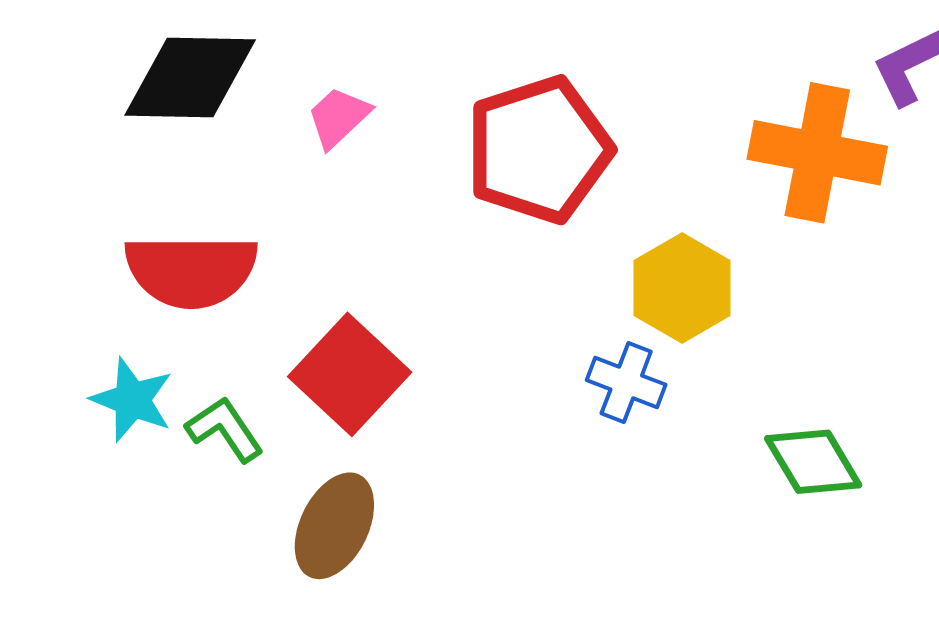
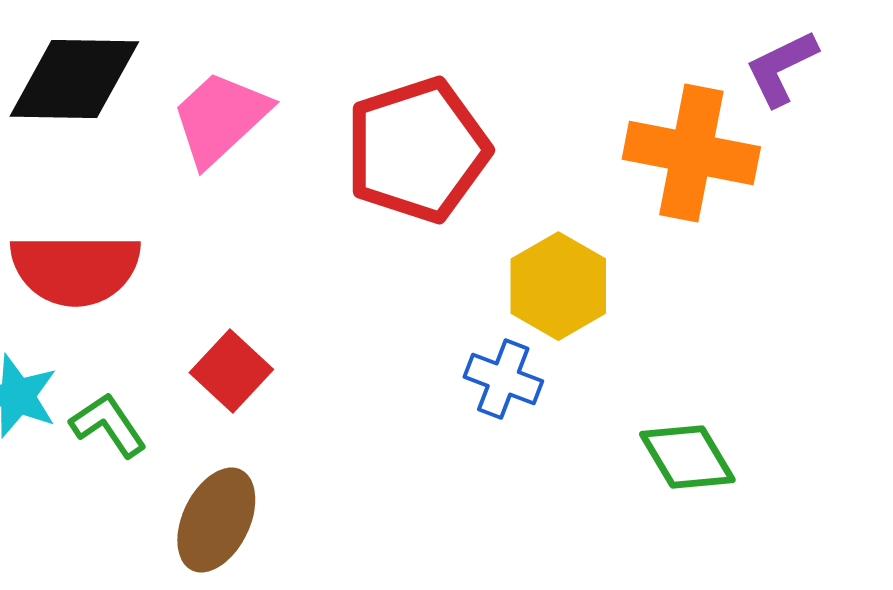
pink trapezoid: (338, 117) -> (220, 118), size x1.6
red square: (350, 374) -> (231, 371), size x0.7

